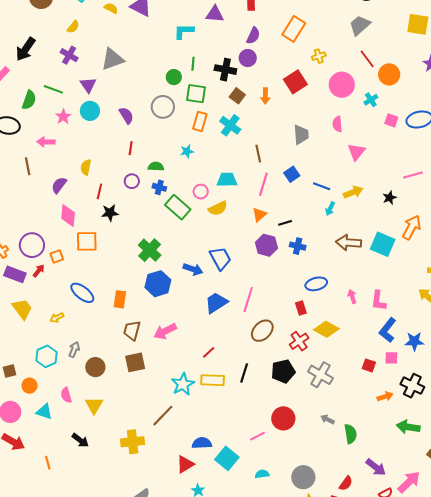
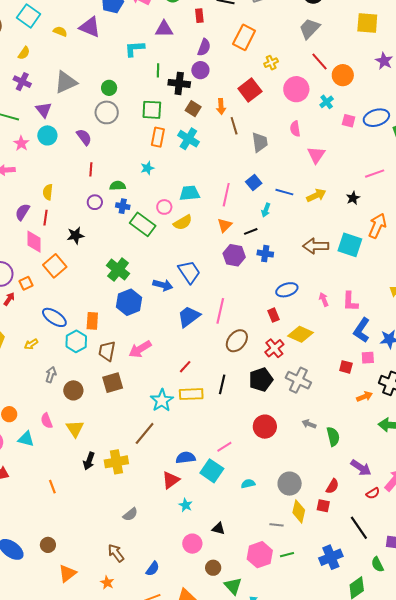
green line: (193, 64) -> (158, 70), moved
green circle: (174, 77) -> (109, 88), moved
gray circle: (163, 107) -> (107, 112), moved
brown line: (258, 154) -> (234, 126), moved
red line: (99, 191) -> (46, 218), moved
cyan arrow: (330, 209) -> (266, 210), moved
orange square: (87, 241) -> (55, 266), turned -35
cyan hexagon: (47, 356) -> (76, 341), moved
pink line: (257, 436) -> (224, 447), moved
black arrow: (80, 440) -> (89, 461), moved, turned 78
orange line: (48, 463) -> (52, 487), moved

